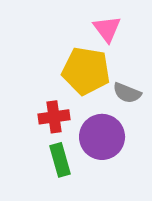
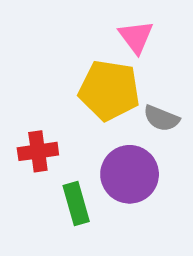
red cross: (54, 117) -> (38, 151), moved

